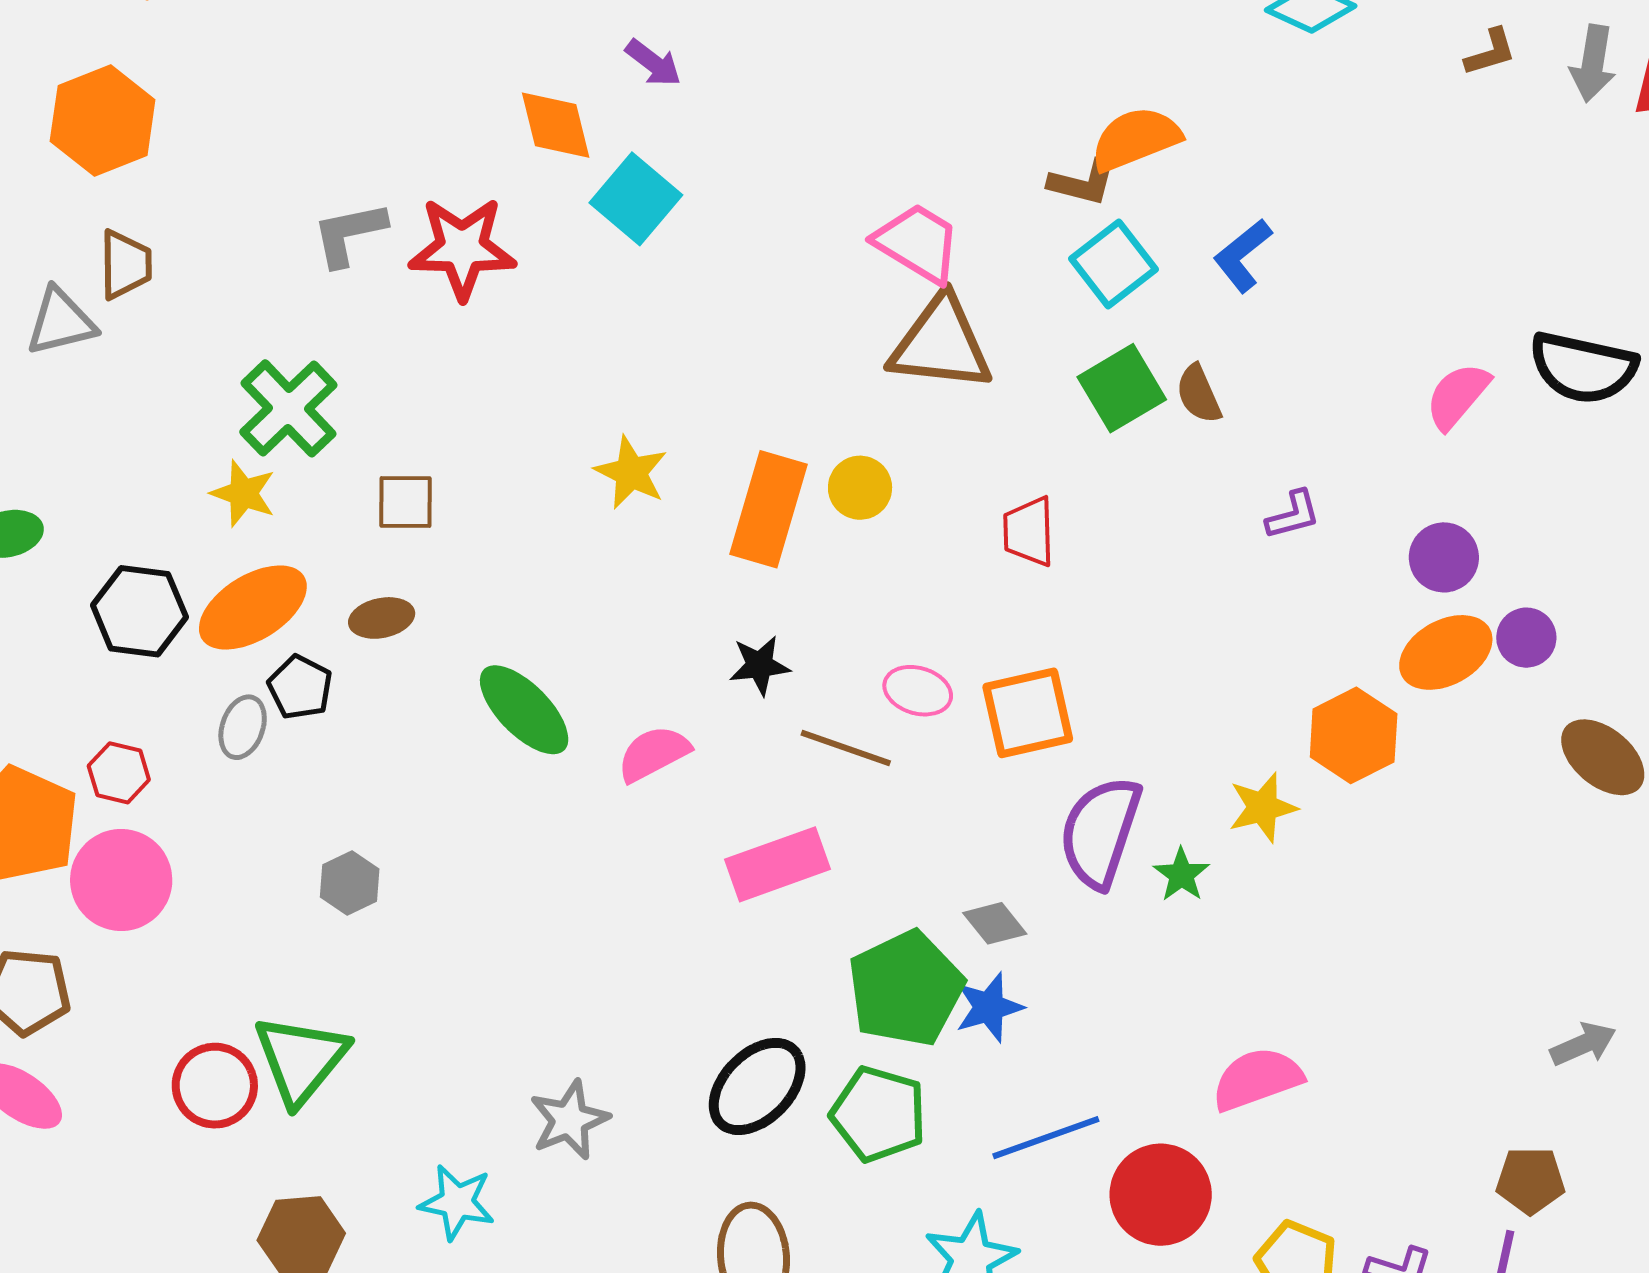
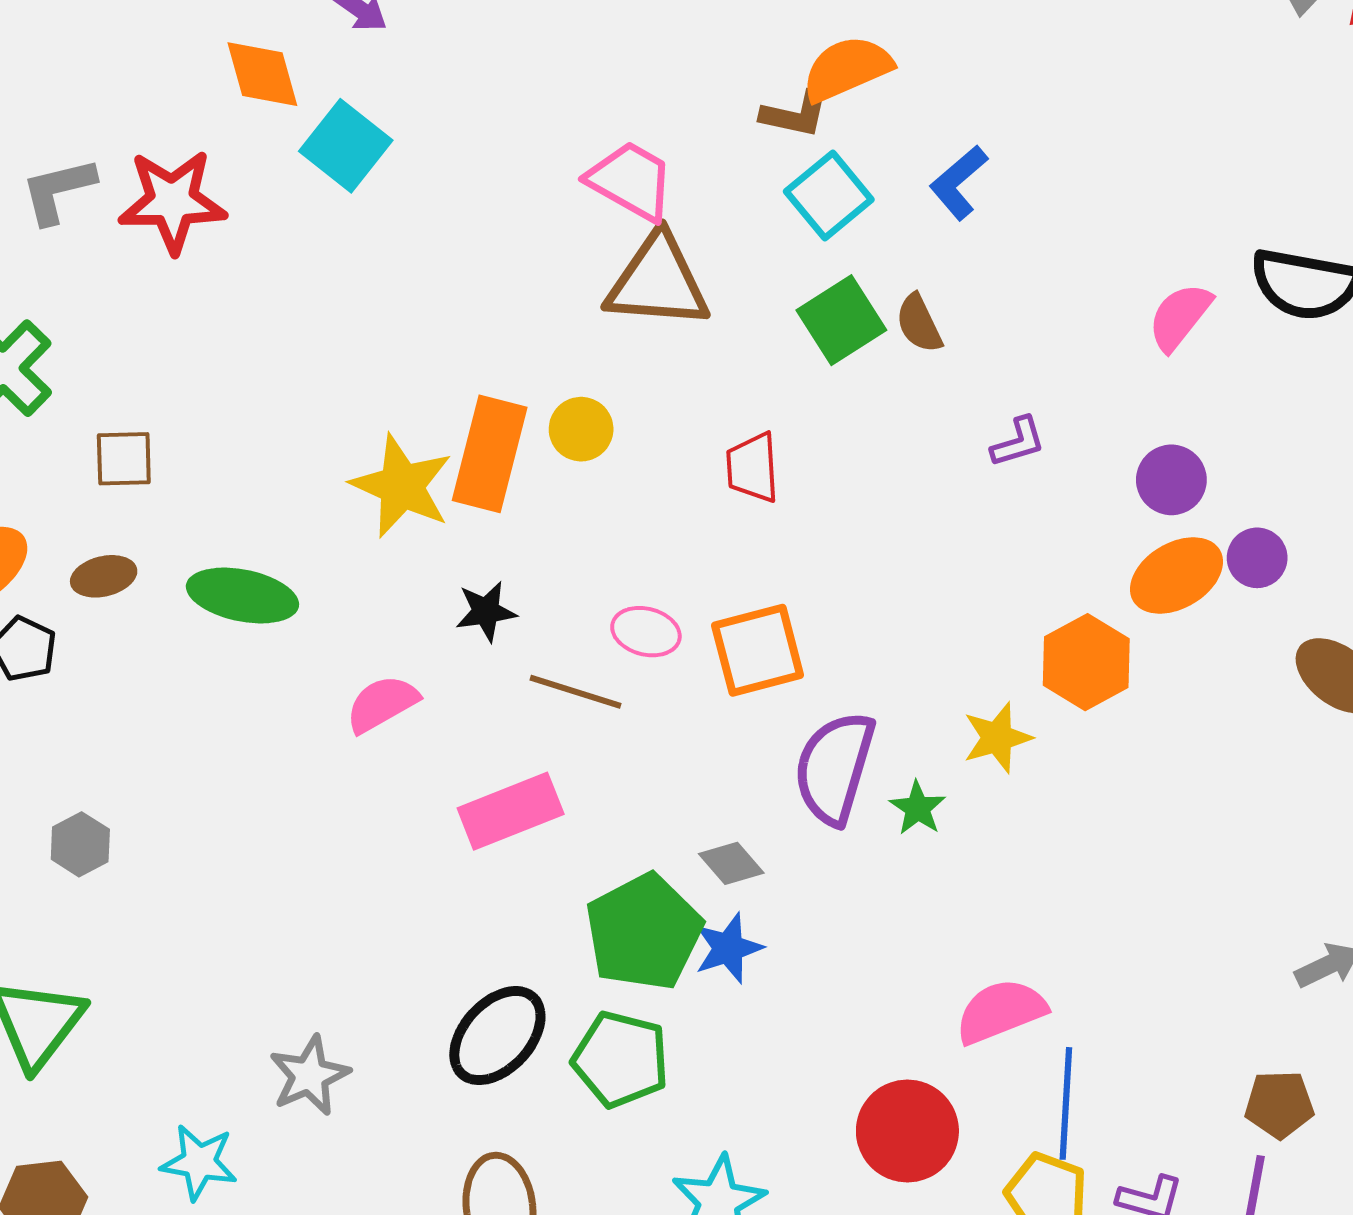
yellow star: (631, 472) -> (402, 486), moved, size x1.4
green ellipse: (524, 710) -> (242, 596), moved, turned -32
blue line: (1046, 1138) -> (1066, 1103), moved, turned -65

